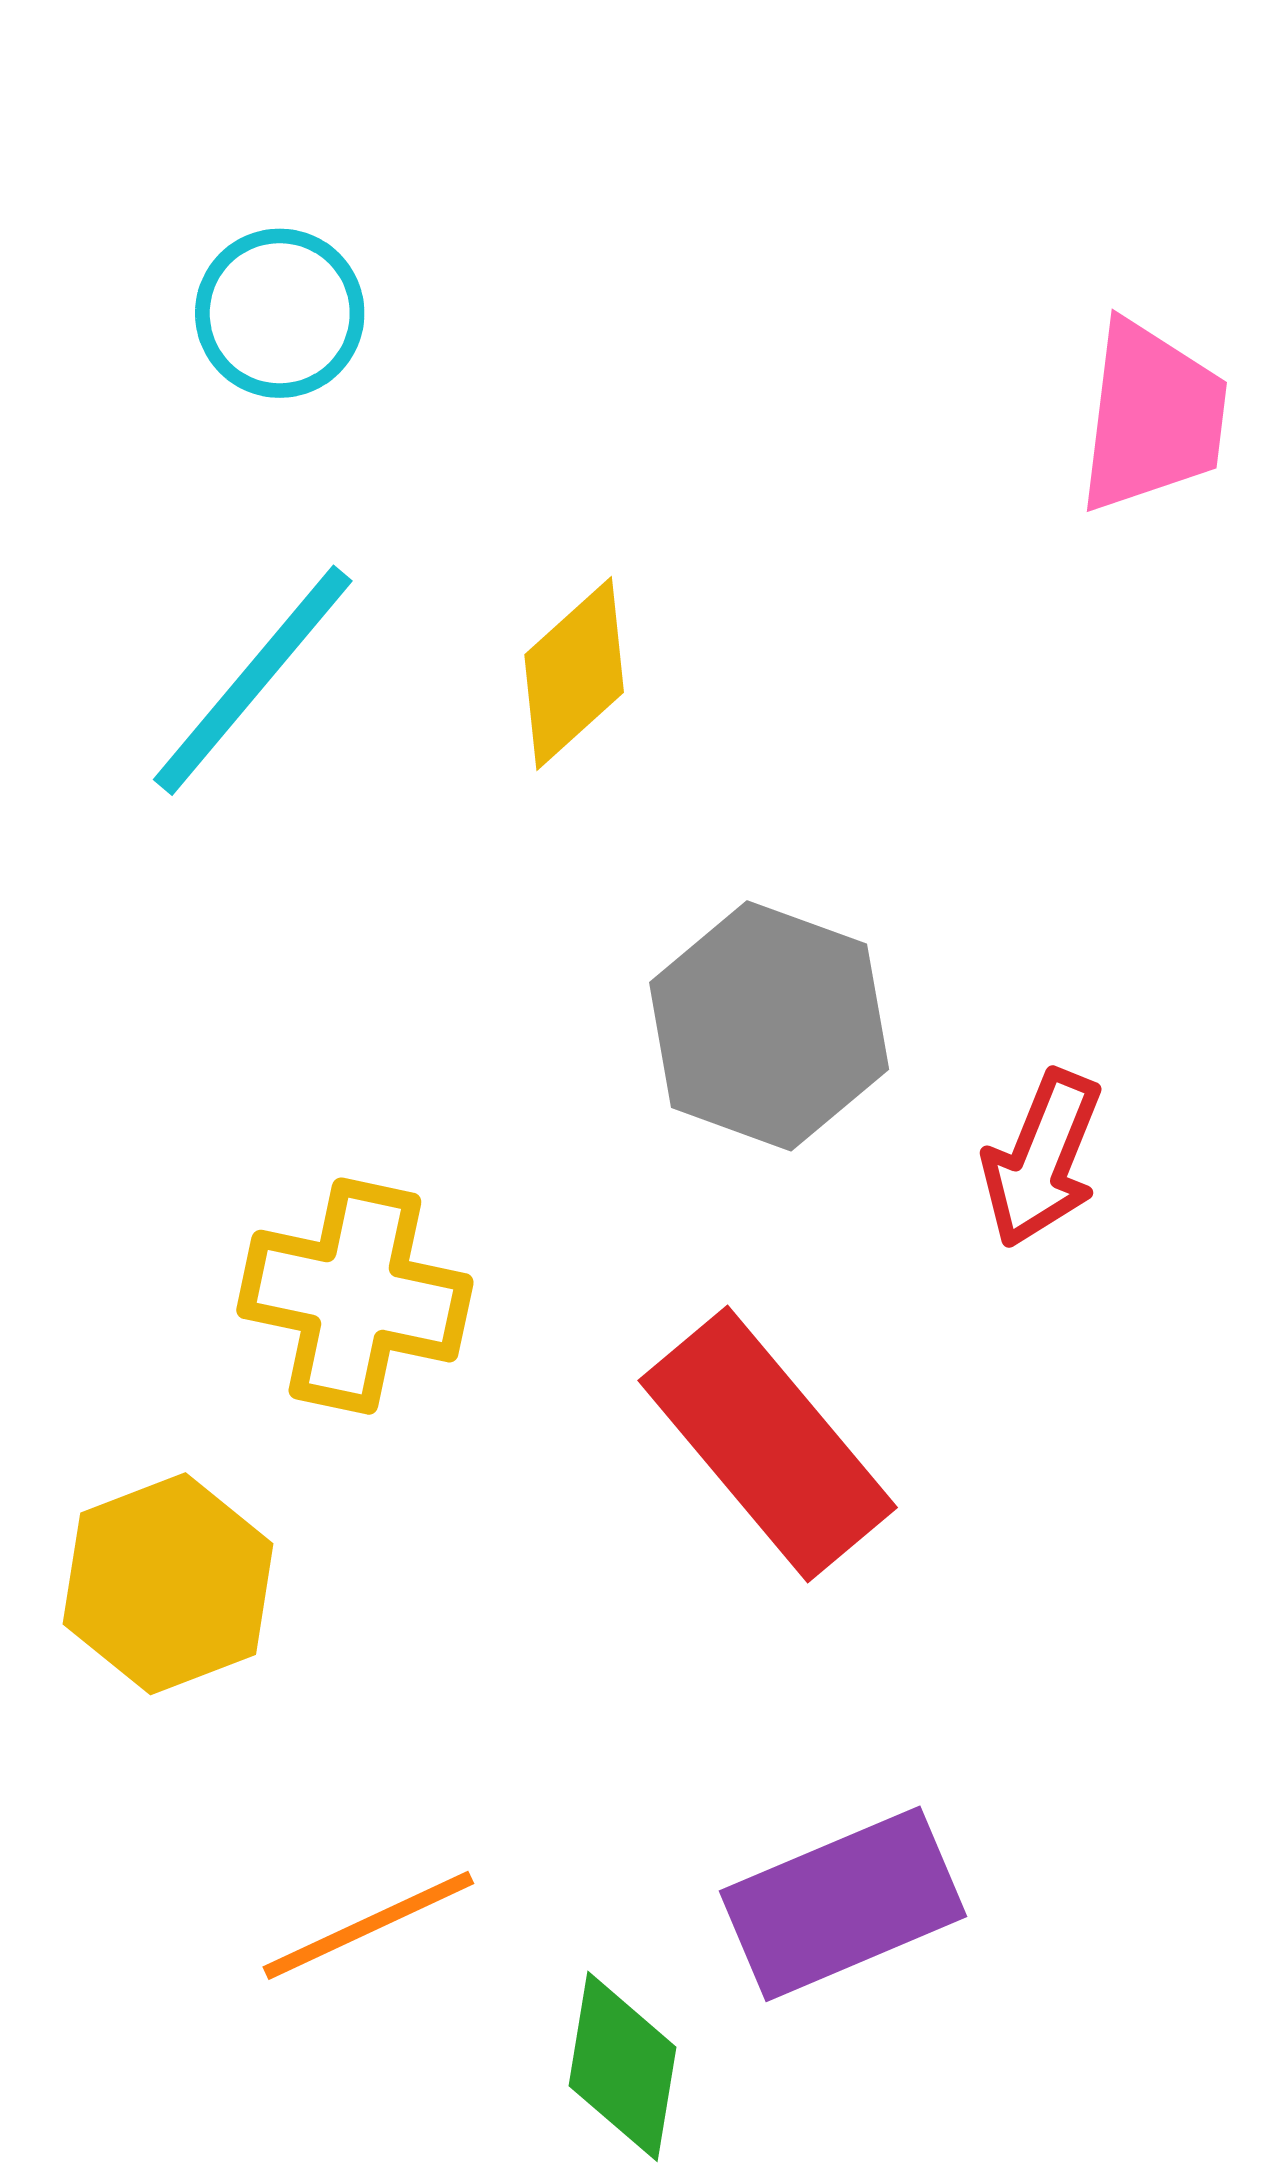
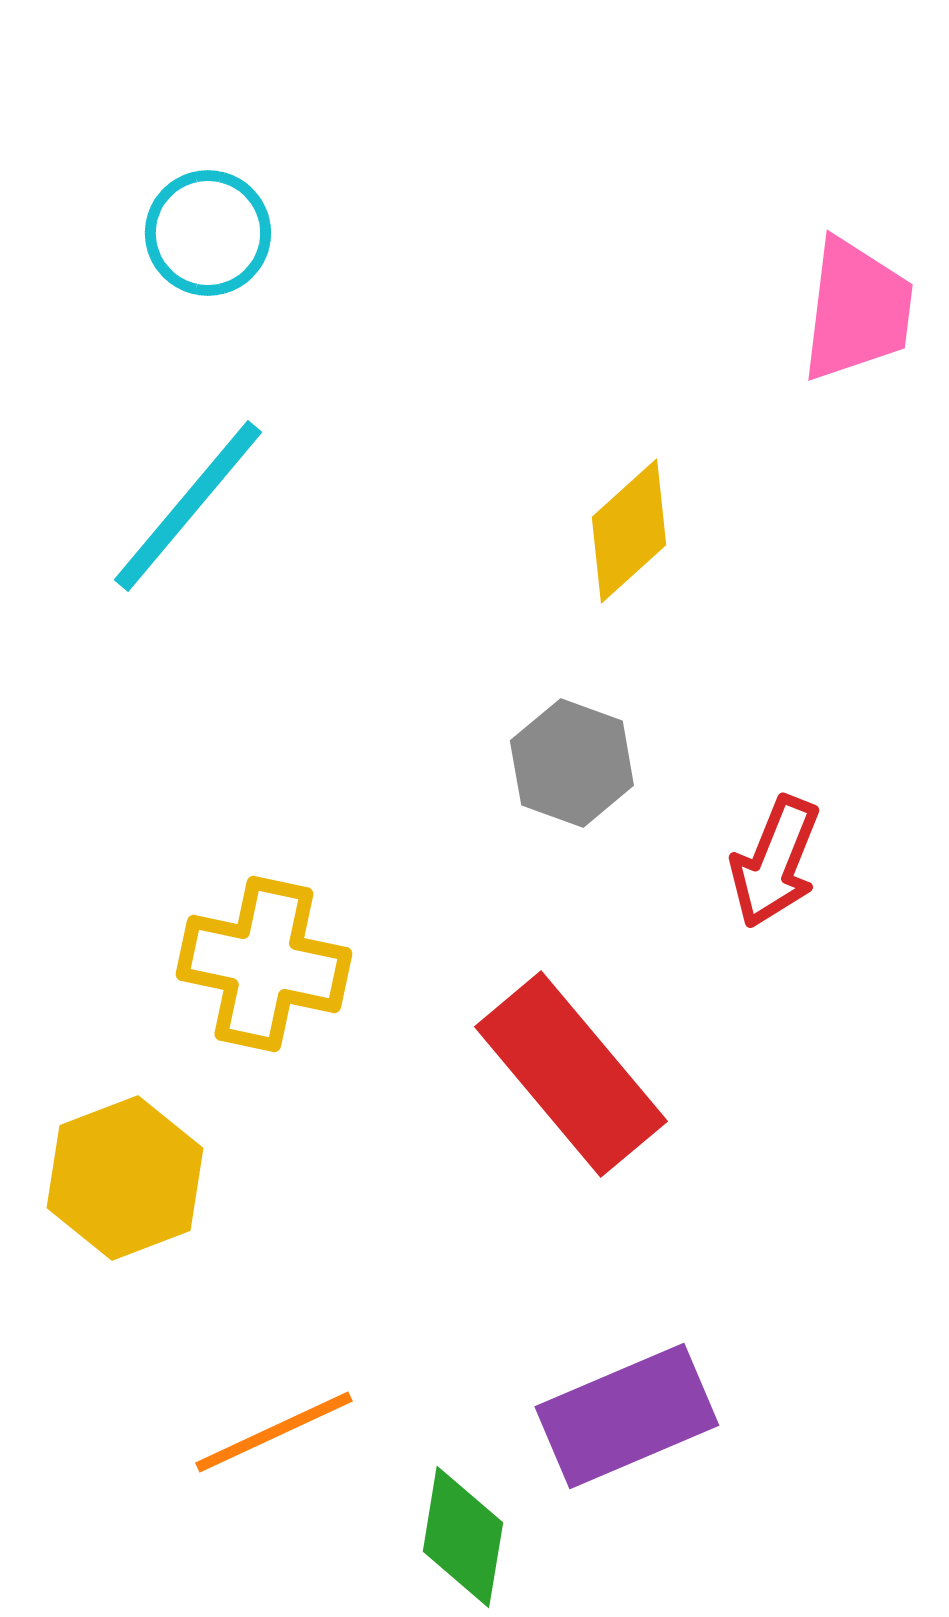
yellow diamond: (574, 674) -> (629, 531), moved
gray hexagon: (769, 1026) -> (572, 763), size x0.7

